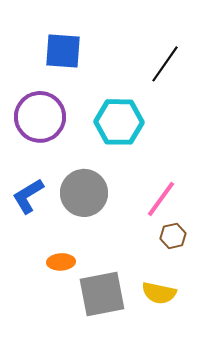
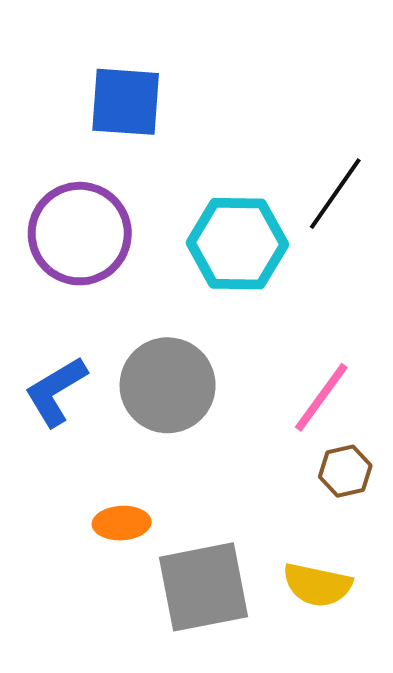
black line: (165, 64) -> (335, 194), moved

